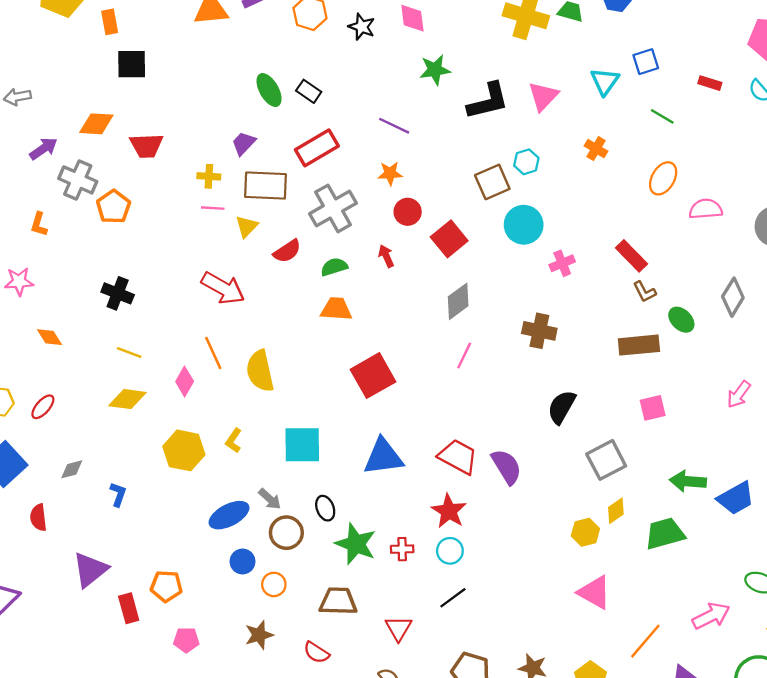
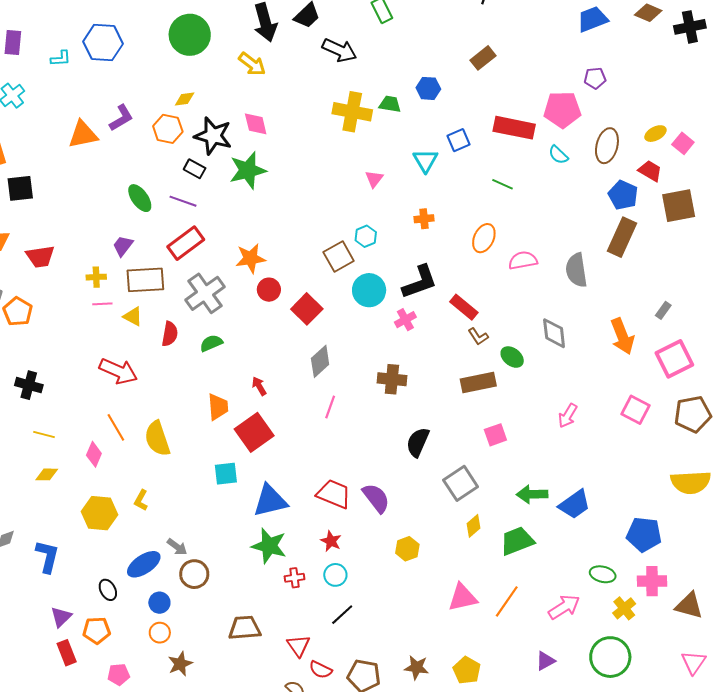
black star: (362, 27) -> (213, 136), size x1.6
green star: (435, 70) -> (248, 170), moved, size x1.4
red rectangle: (710, 83) -> (514, 128), moved, size x2.0
black rectangle: (309, 91) -> (195, 169), moved
pink triangle: (543, 96) -> (374, 179), size x0.7
black L-shape: (488, 101) -> (420, 282), moved
green line: (662, 116) -> (503, 184), moved
purple line: (394, 126) -> (183, 201), moved
orange cross: (596, 149) -> (424, 219), turned -30
orange star: (390, 173) -> (251, 258), size x1.4
yellow triangle: (247, 226) -> (133, 317), turned -40
red semicircle: (287, 251) -> (170, 334), turned -40
red arrow: (386, 256) -> (259, 386), moved
gray diamond: (733, 297) -> (554, 333), turned -32
orange trapezoid: (336, 309) -> (218, 407), moved, turned 88
yellow diamond: (127, 399) -> (47, 474), size x0.7
cyan square: (302, 445) -> (226, 474), moved, size x0.7
blue L-shape: (118, 494) -> (47, 556), size x1.6
black ellipse: (325, 508) -> (108, 590), moved
red star: (449, 511) -> (331, 541), size x0.7
yellow hexagon: (585, 532) -> (407, 549), moved
green star: (356, 544) -> (269, 546), moved
purple triangle: (90, 570) -> (61, 617), moved, size x0.7
orange circle: (274, 584) -> (160, 633), moved
pink triangle: (595, 592) -> (463, 597), turned -36
orange line: (645, 641) -> (507, 601), moved
red semicircle: (316, 652) -> (321, 670), moved

